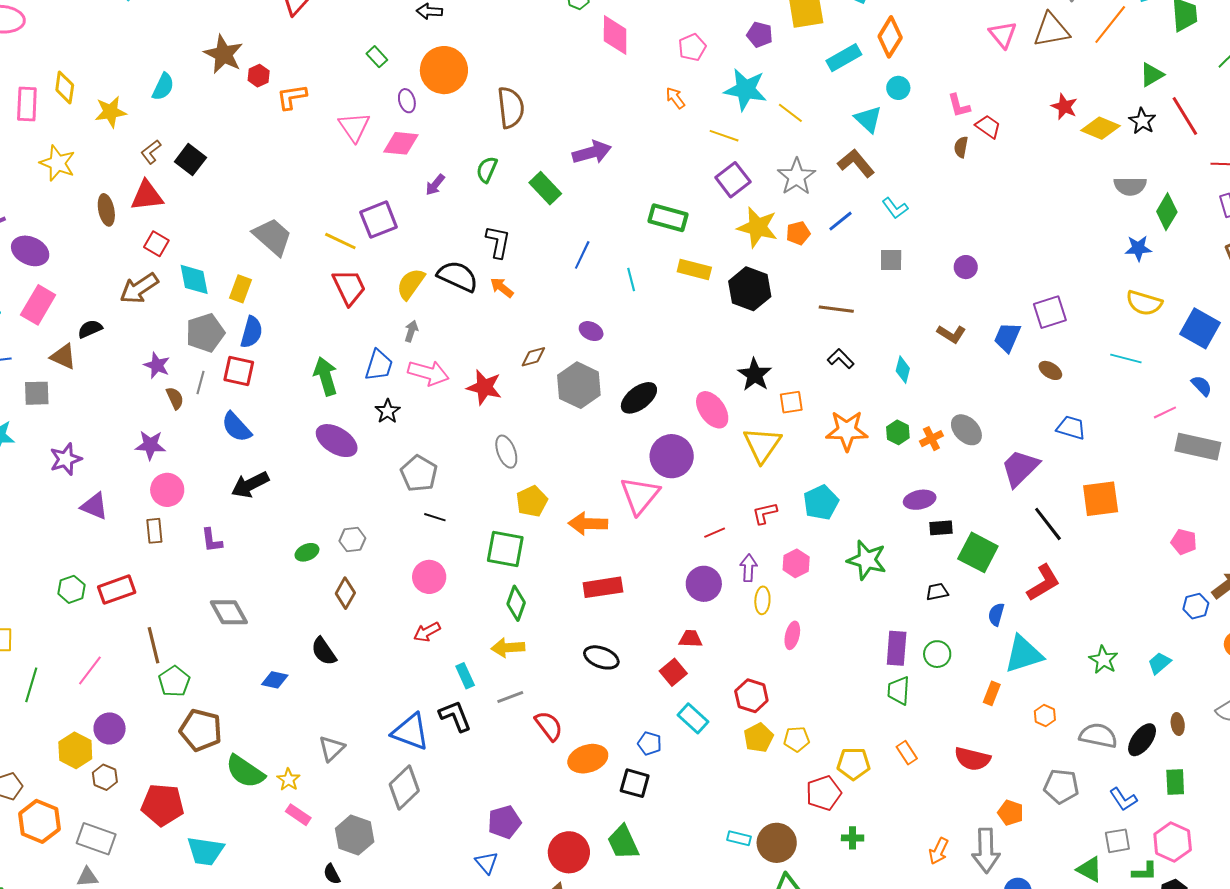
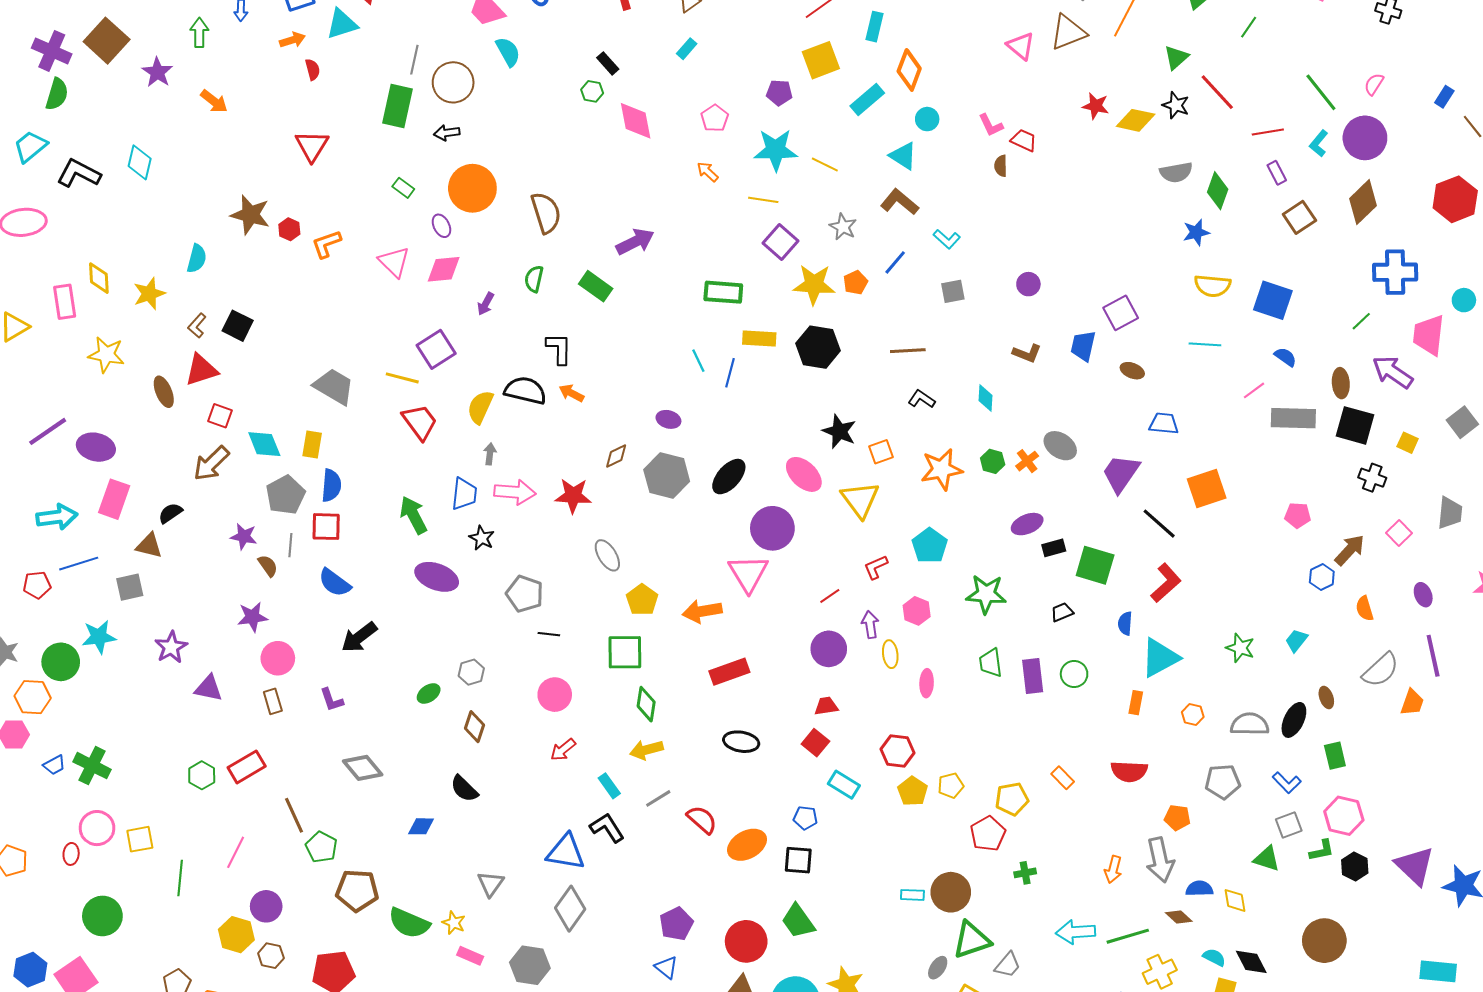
gray star: (796, 177) -> (843, 227), size x0.7
blue line: (582, 255) -> (730, 373), moved
green trapezoid: (899, 691) -> (991, 663), moved

